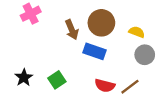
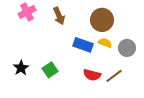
brown circle: (101, 23) -> (102, 20), moved
brown arrow: (72, 30) -> (59, 16), moved
yellow semicircle: (137, 32) -> (105, 43), moved

